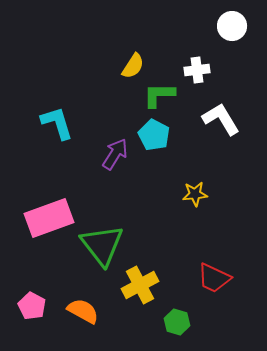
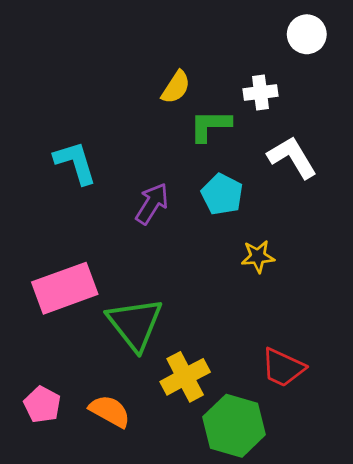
cyan pentagon: (154, 135) -> (222, 194), moved
green hexagon: (177, 322) -> (234, 426), size x1.8

